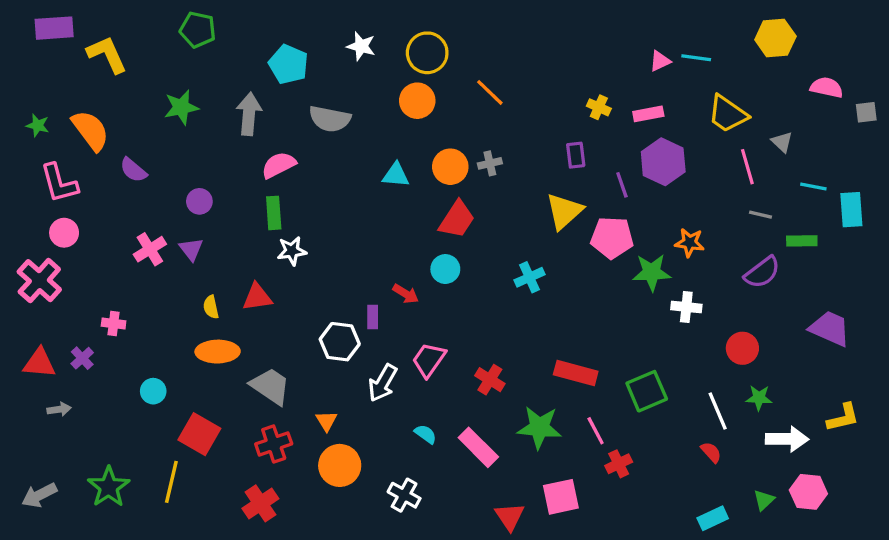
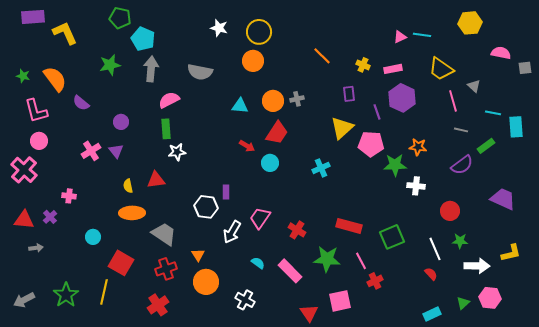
cyan pentagon: (289, 64) -> (143, 39), moved
orange line: (490, 92) -> (322, 56), moved
green rectangle: (802, 241) -> (486, 146), turned -36
red arrow: (406, 294) -> (247, 146), moved

